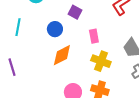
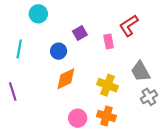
purple square: (75, 12) -> (80, 33), turned 32
pink rectangle: (94, 36) -> (109, 42), moved

